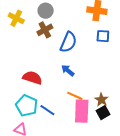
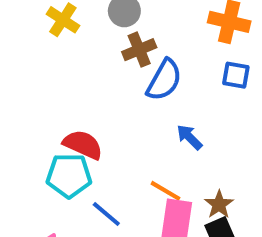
brown cross: (45, 30) -> (139, 50), moved
blue arrow: (68, 70) -> (189, 137), moved
cyan pentagon: (27, 106) -> (69, 176), moved, turned -30

